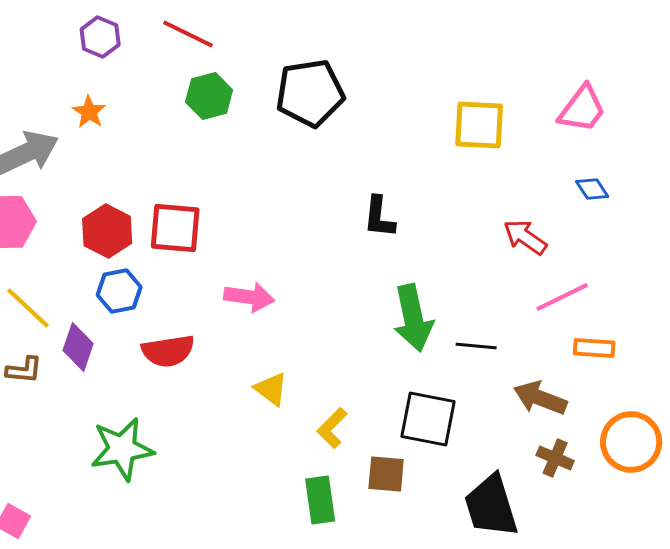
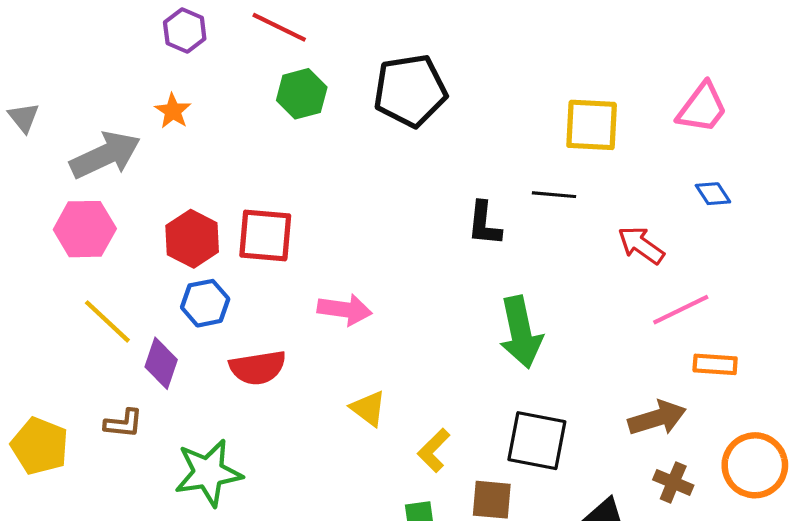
black line: (476, 346) -> (554, 195), moved
brown L-shape: (24, 370) -> (123, 423), moved
brown arrow: (540, 398) -> (657, 418), turned 142

